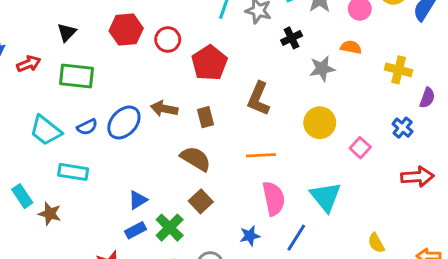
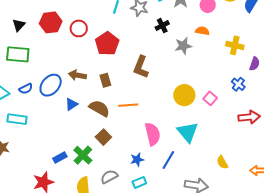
black triangle: (67, 32) -> (19, 25), moved
yellow circle: (320, 123) -> (184, 95), moved
orange line: (261, 155) -> (128, 105), moved
blue triangle: (138, 200) -> (71, 104), moved

